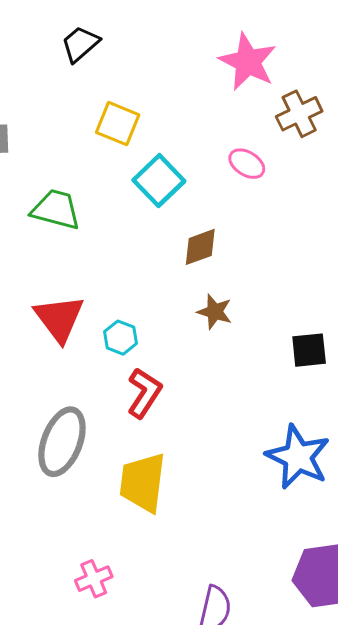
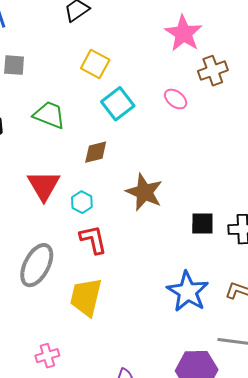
brown diamond: (200, 247) -> (96, 152), moved
brown star: (215, 312) -> (144, 192), size x1.6
red L-shape: (144, 393) -> (93, 239), turned -52

